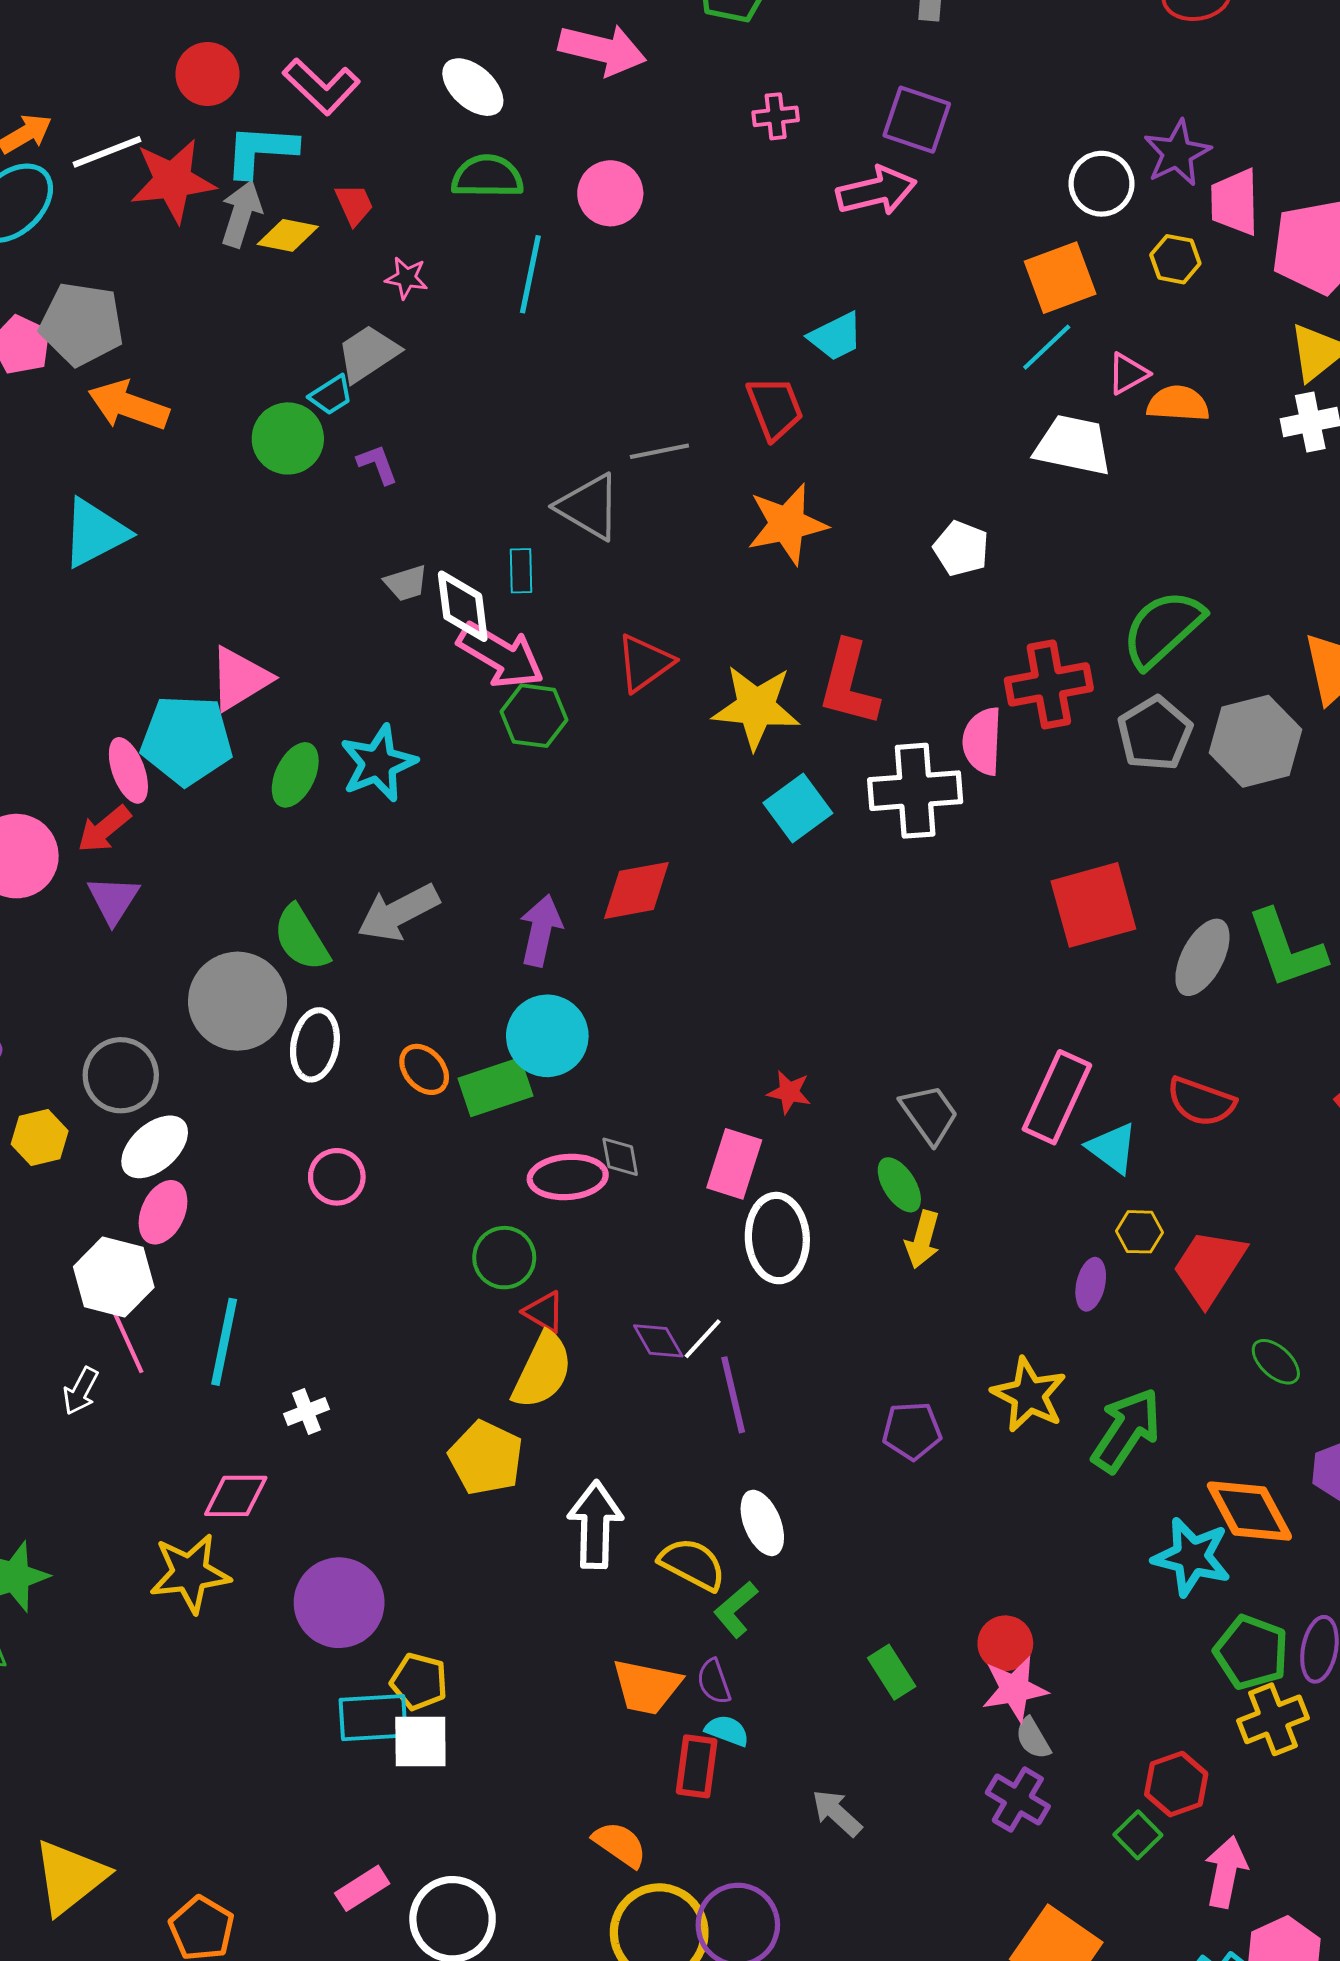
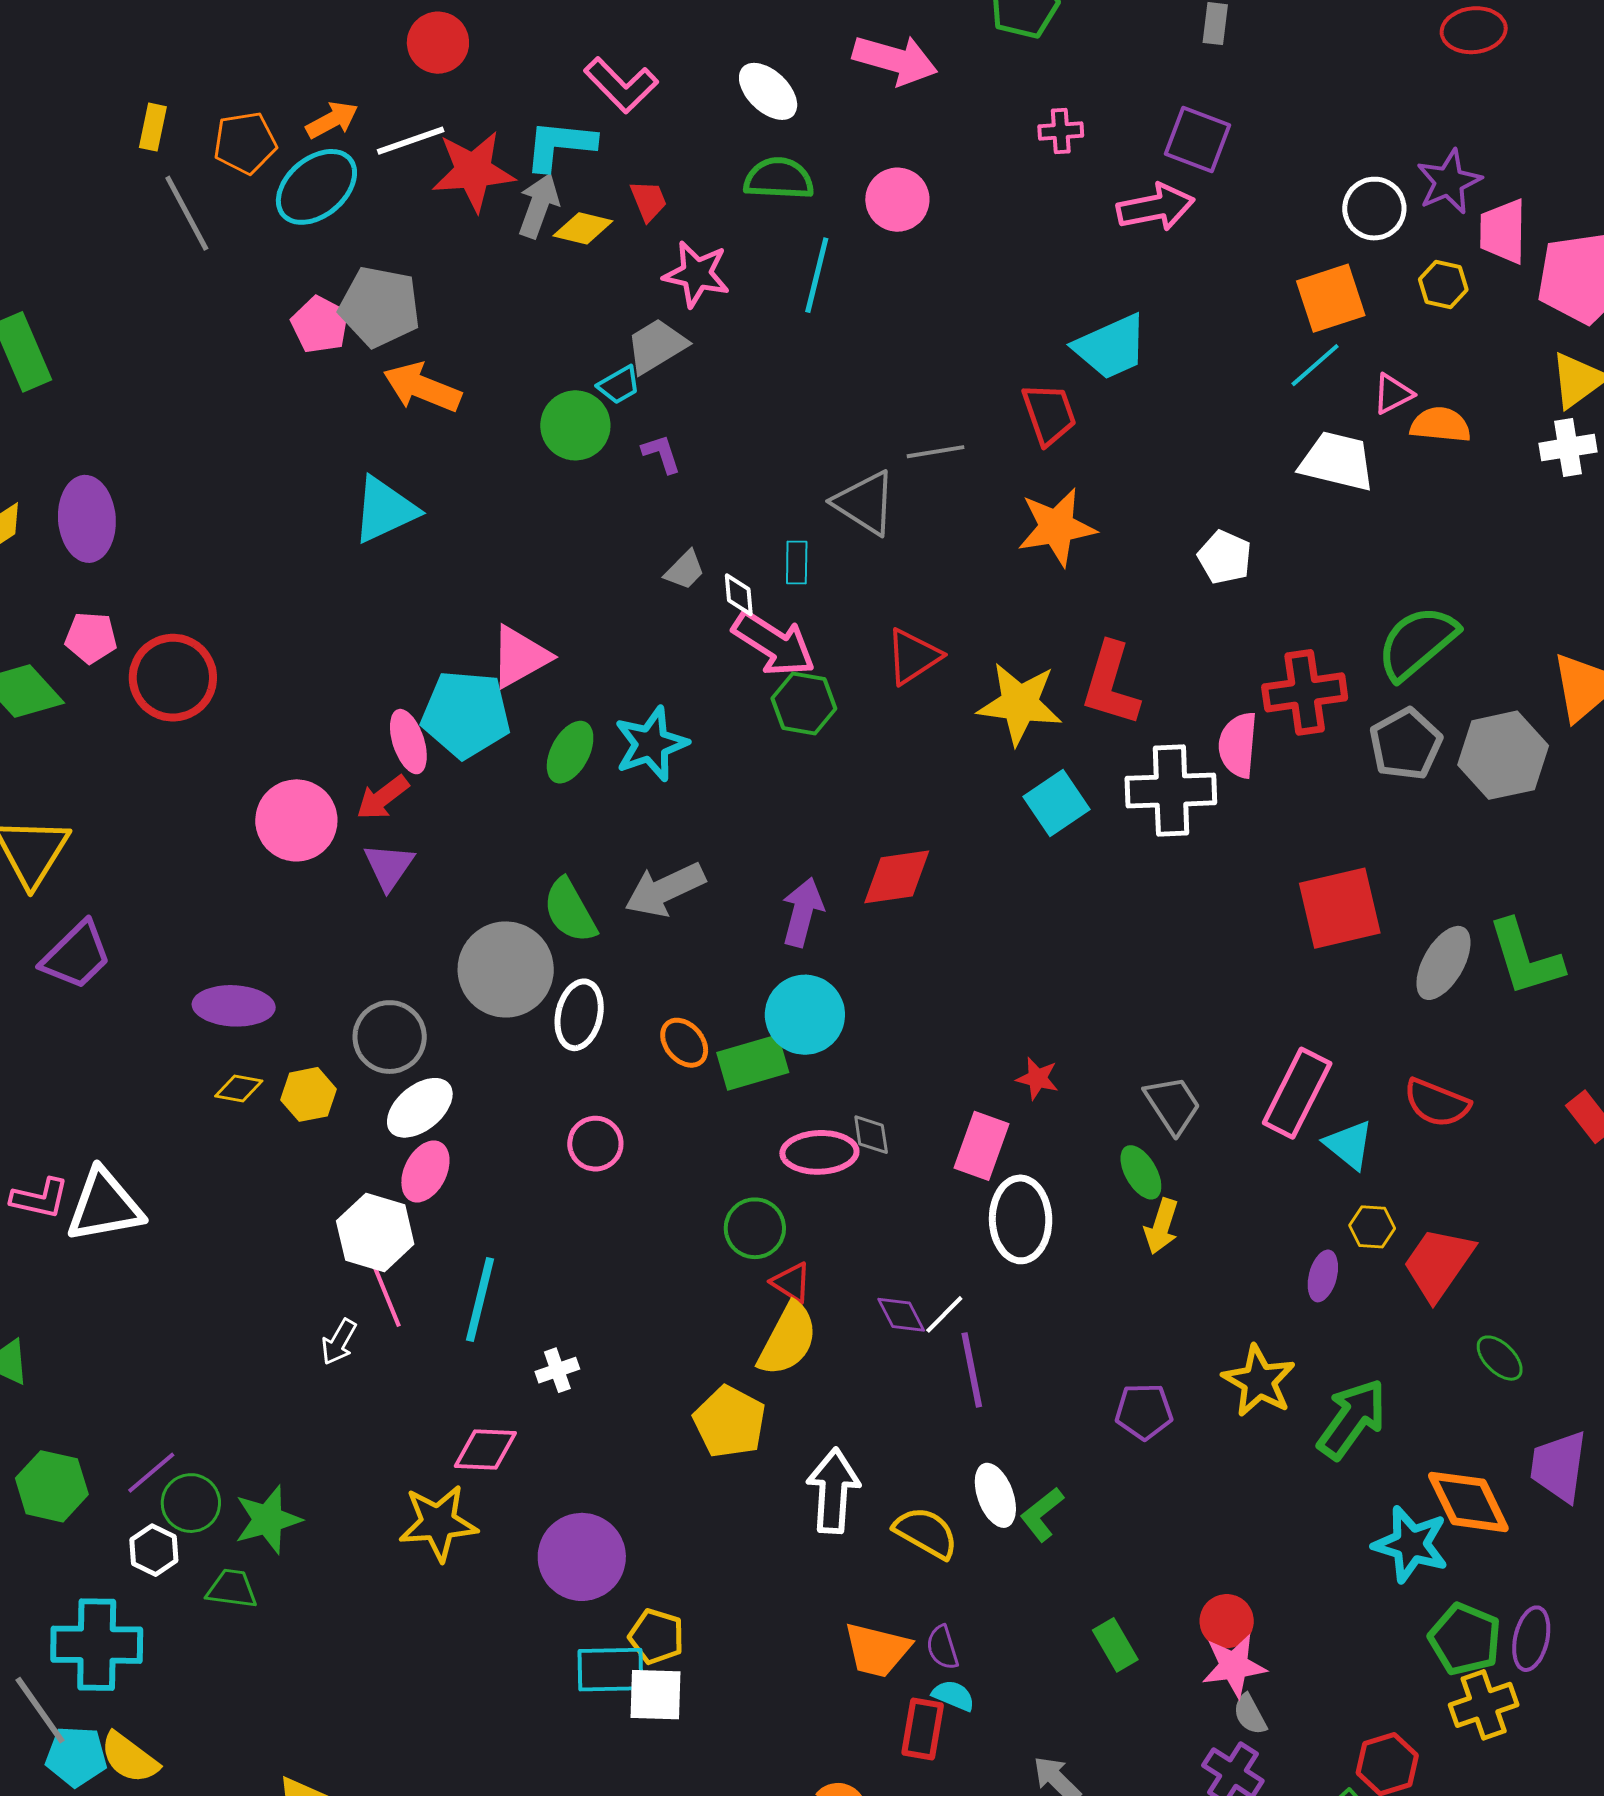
red circle: (207, 74) -> (438, 43), moved
pink star: (406, 278) -> (697, 274), size x1.6
cyan trapezoid: (836, 337) -> (1111, 347), size x1.4
gray trapezoid: (406, 583) -> (685, 570), turned -30
white diamond: (463, 606) -> (739, 595), size x0.6
green L-shape: (736, 1609) -> (1042, 1514), moved

